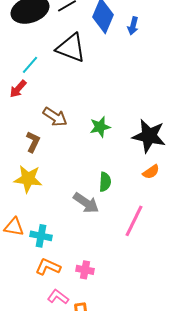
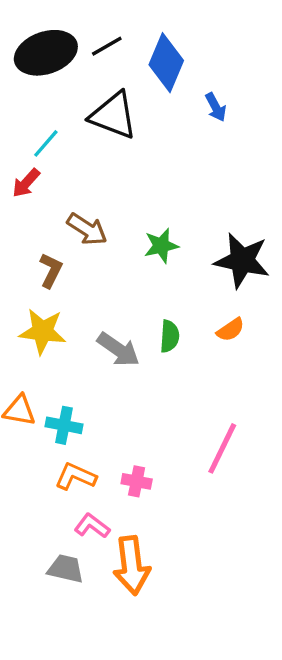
blue arrow: (133, 26) -> (216, 107), moved, turned -42
orange semicircle: (151, 172) -> (230, 330), moved
gray arrow: (86, 203) -> (118, 349), moved
pink line: (134, 221) -> (222, 448), moved

